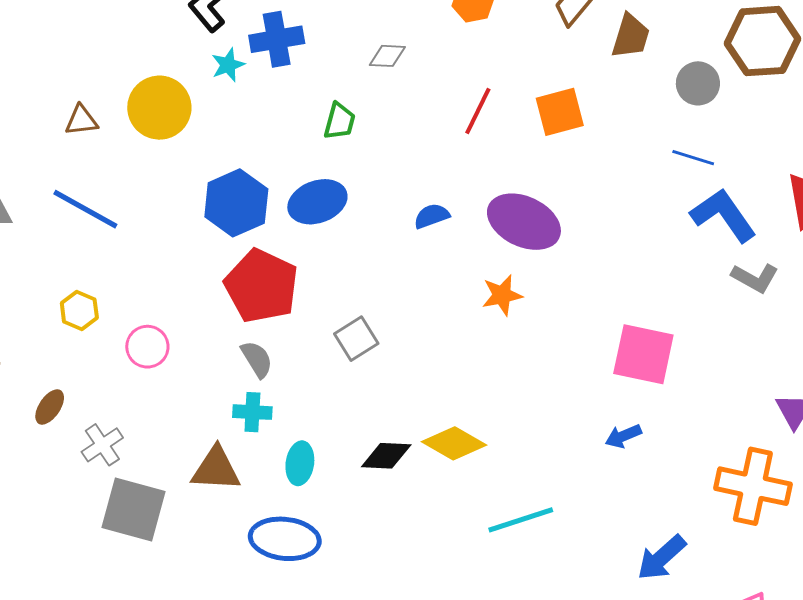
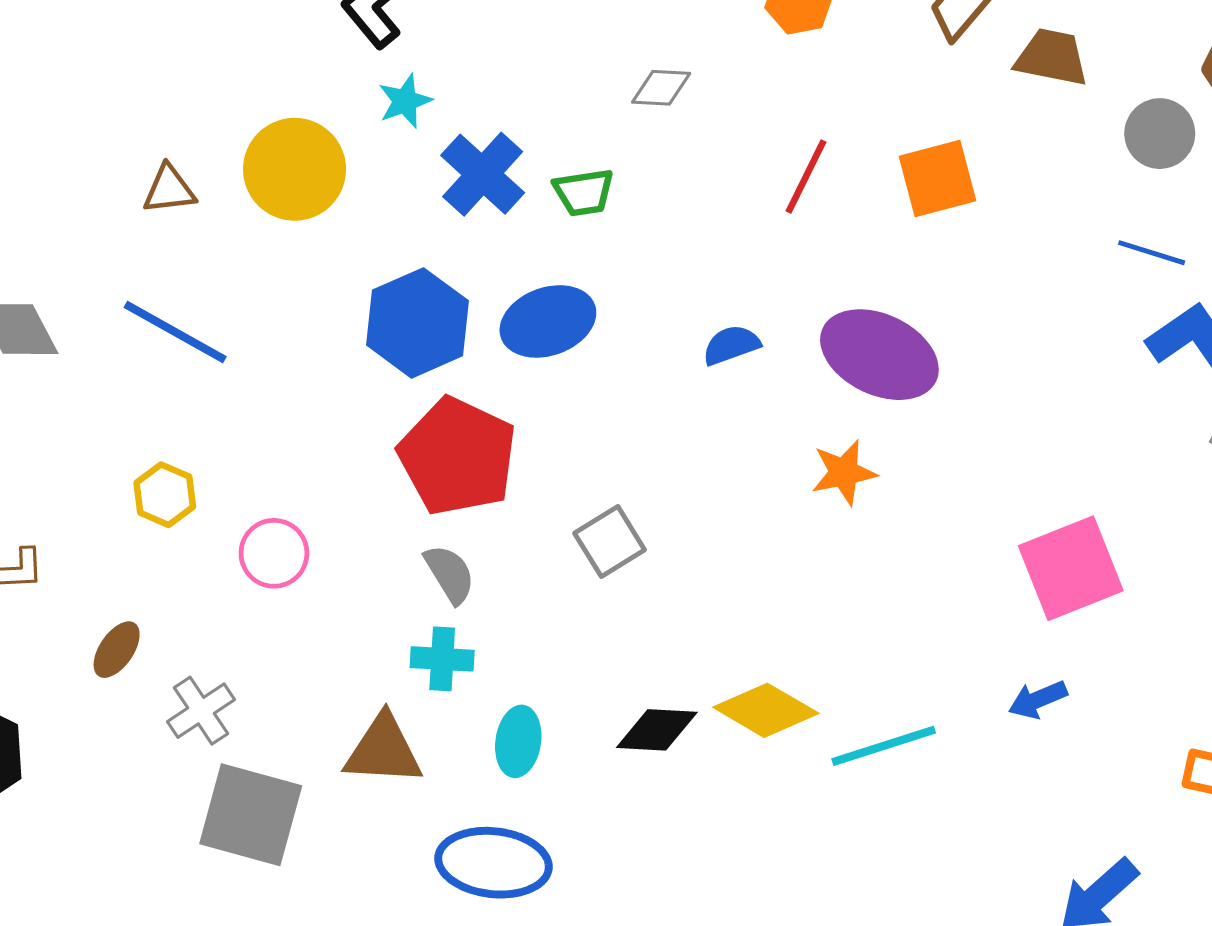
brown trapezoid: (631, 36) -> (1052, 57), turned -96
blue cross: (277, 39) -> (483, 174), moved, turned -38
green trapezoid: (339, 121) -> (584, 192), turned 66
pink square: (643, 354) -> (1071, 568), turned -34
cyan line: (521, 520) -> (884, 746), moved

